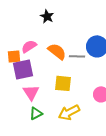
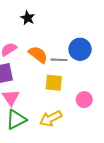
yellow square: (63, 83) -> (54, 83), moved
green triangle: (36, 113) -> (16, 120), size x1.5

